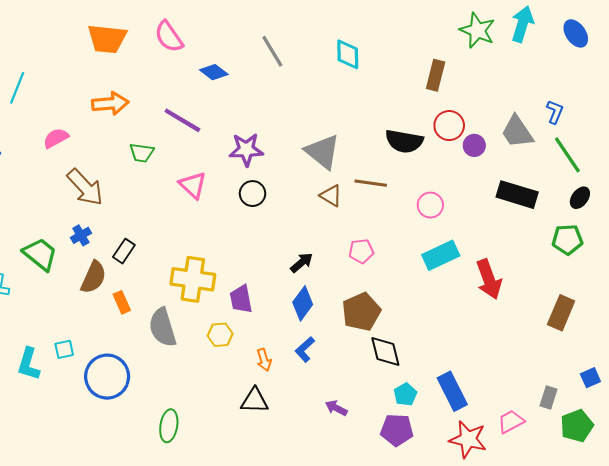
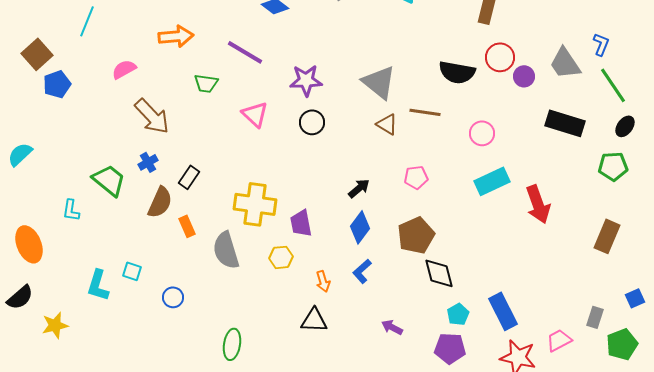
cyan square: (64, 349) -> (132, 271), turned 30
blue circle: (107, 377) -> (173, 297), size x0.5

